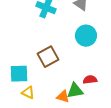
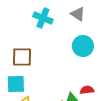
brown square: (48, 57) -> (22, 57), moved, turned 30

